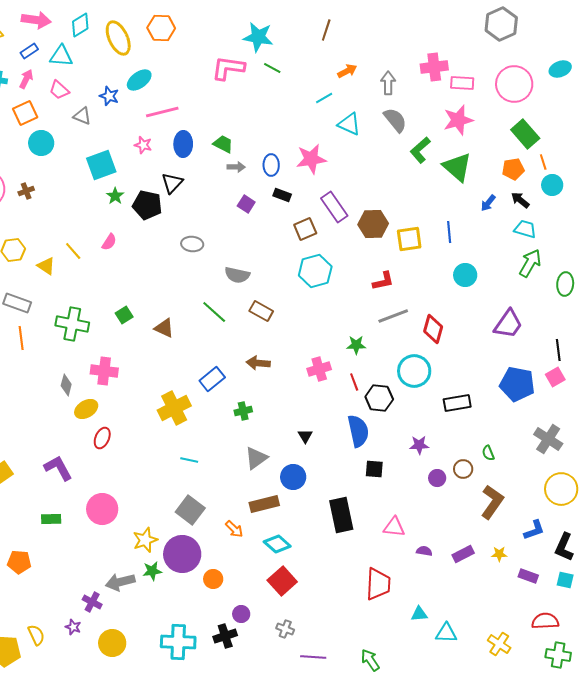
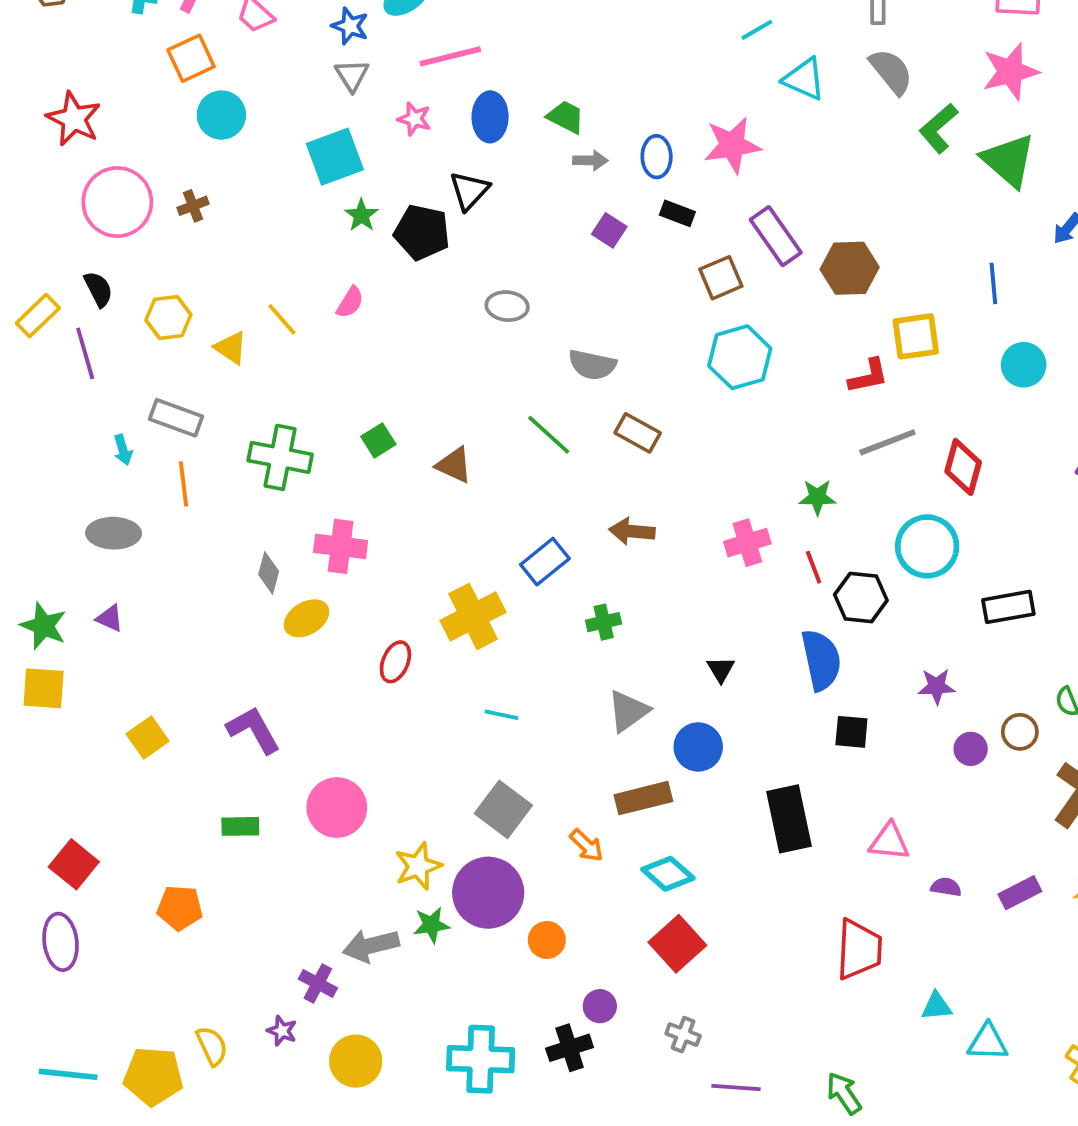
gray triangle: (82, 116) -> (352, 75), moved, turned 36
yellow square: (409, 239) -> (916, 336), moved
red ellipse: (102, 438) -> (395, 662), moved

